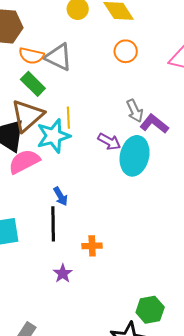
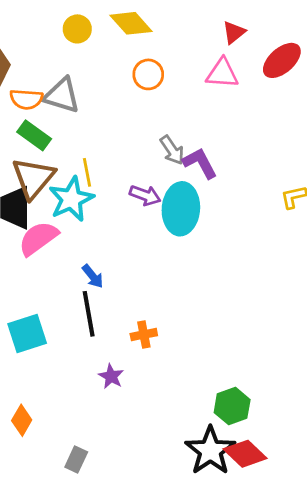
purple L-shape: (154, 124) -> (200, 163), turned 32

